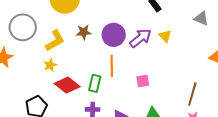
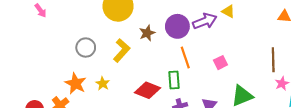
gray circle: (23, 27) -> (86, 48), size x0.7
purple arrow: (140, 38) -> (205, 21), turned 35
yellow star: (50, 65) -> (103, 84), moved

